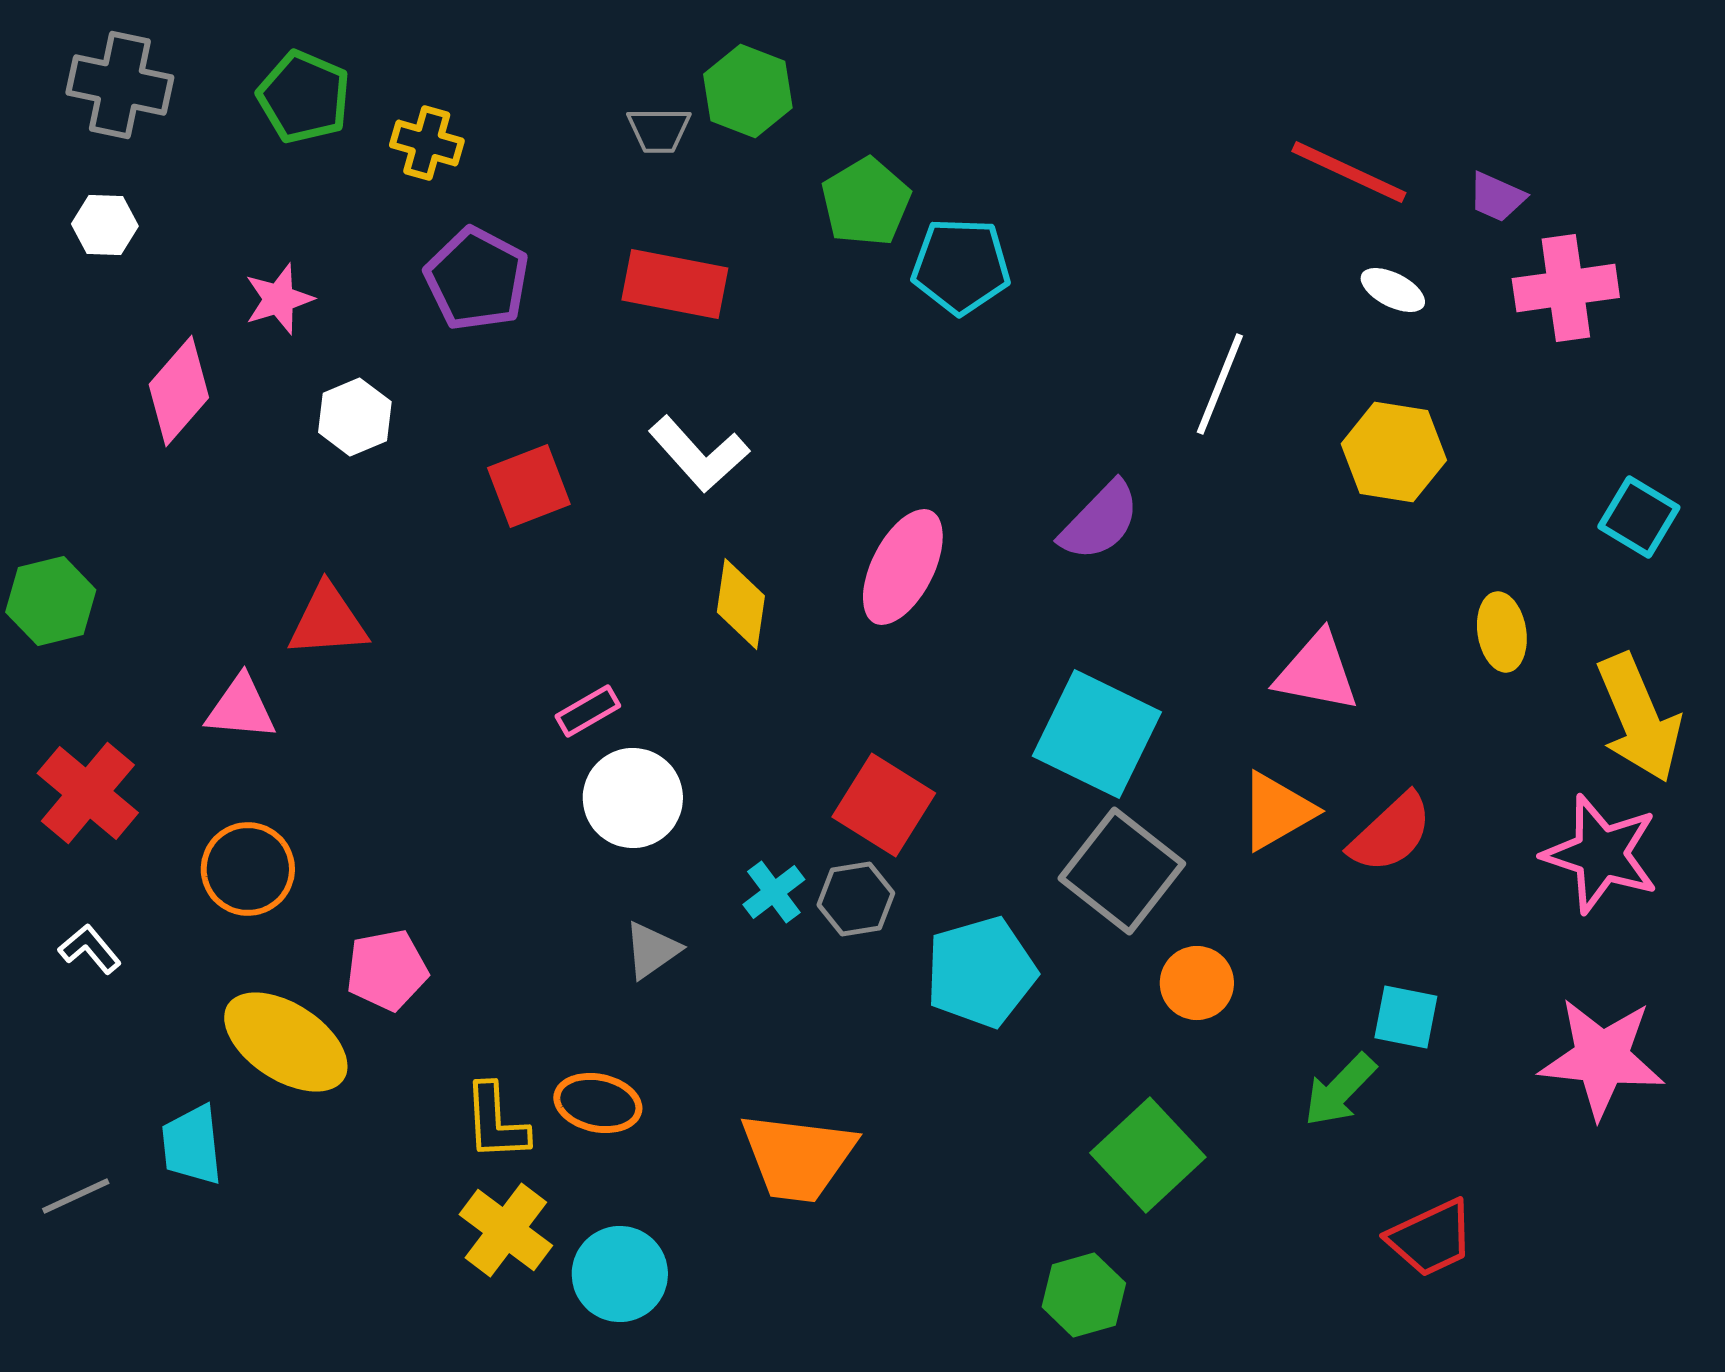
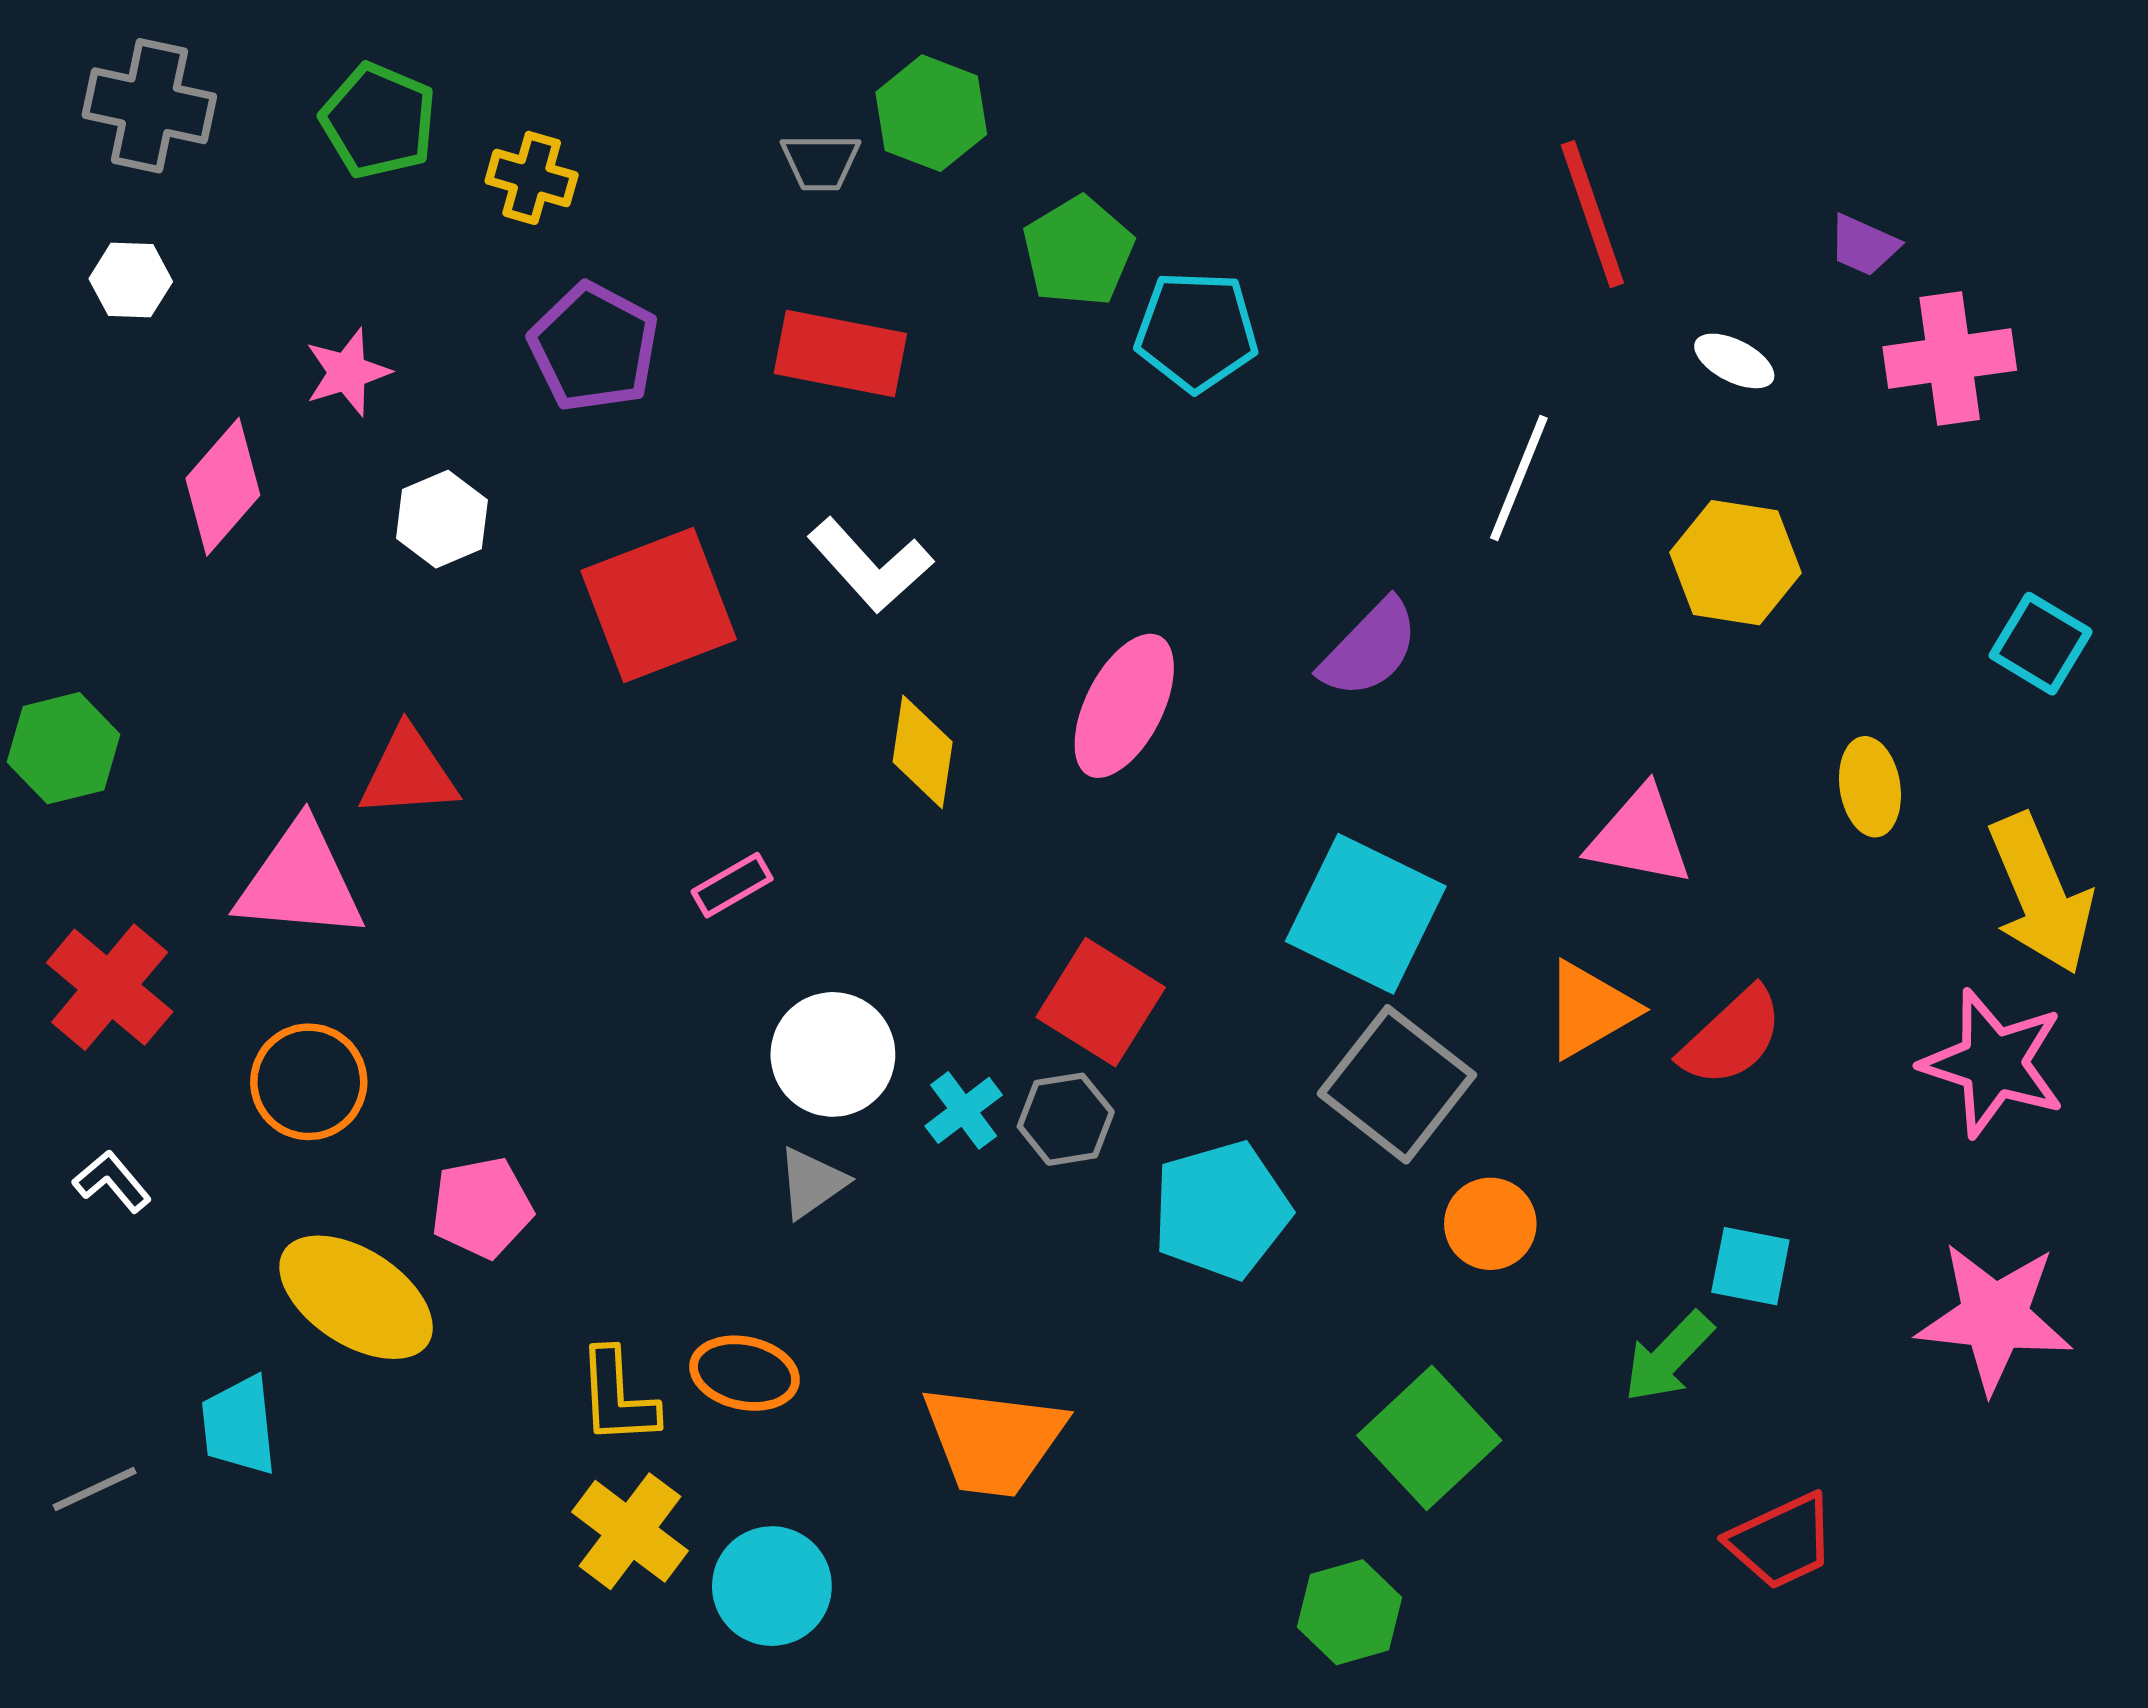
red line: (1349, 172) -> (1592, 214), moved, turned 46
red square: (529, 486) -> (659, 605), size x1.5
pink triangle: (241, 708) -> (300, 881), size x1.5
white circle: (633, 798) -> (833, 1054), moved

